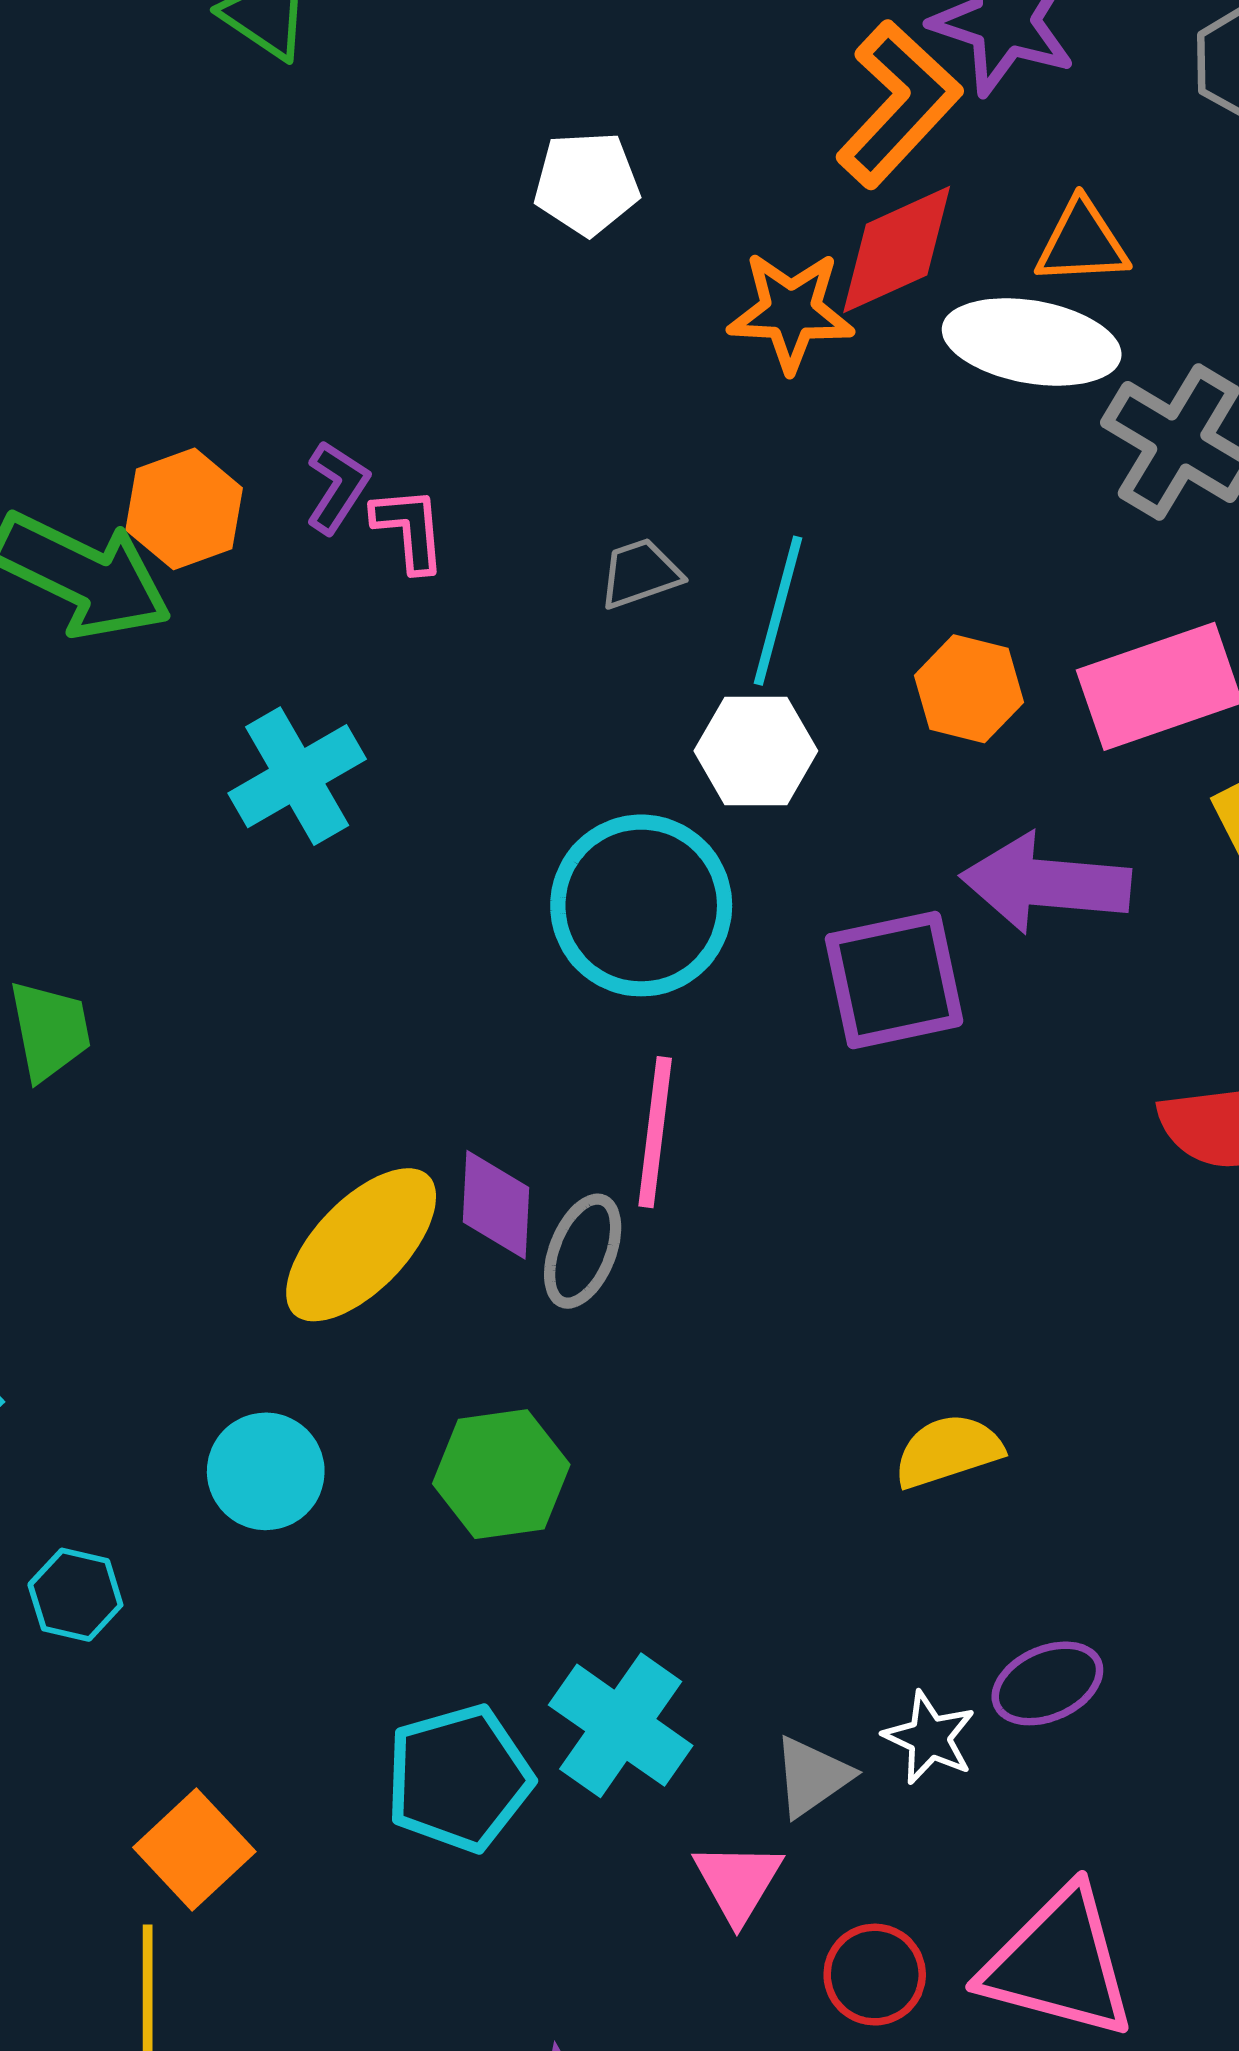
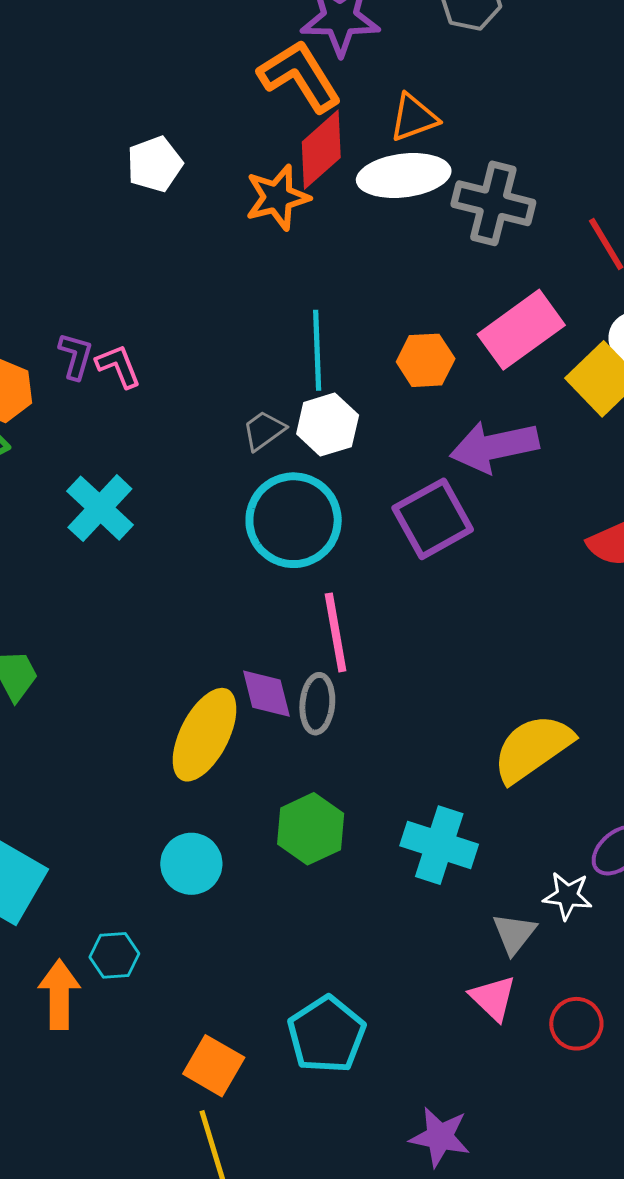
orange L-shape: (899, 104) -> (300, 76), turned -58
gray trapezoid: (640, 573) -> (264, 430), moved
yellow semicircle: (948, 1451) -> (533, 748), size x1.5
cyan cross: (621, 1725) -> (439, 845), moved
cyan pentagon: (459, 1778) -> (326, 1035), moved

